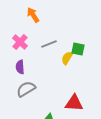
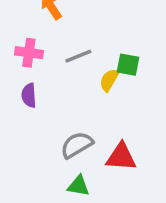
pink cross: (20, 42) -> (29, 53), turned -35
gray semicircle: (26, 89) -> (77, 145), moved

